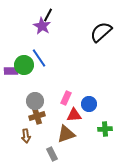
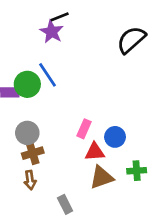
black line: (48, 15) -> (60, 17), turned 40
gray circle: (35, 101) -> (27, 133), moved
brown cross: (37, 116) -> (33, 153), moved
brown triangle: (66, 134) -> (102, 177), moved

